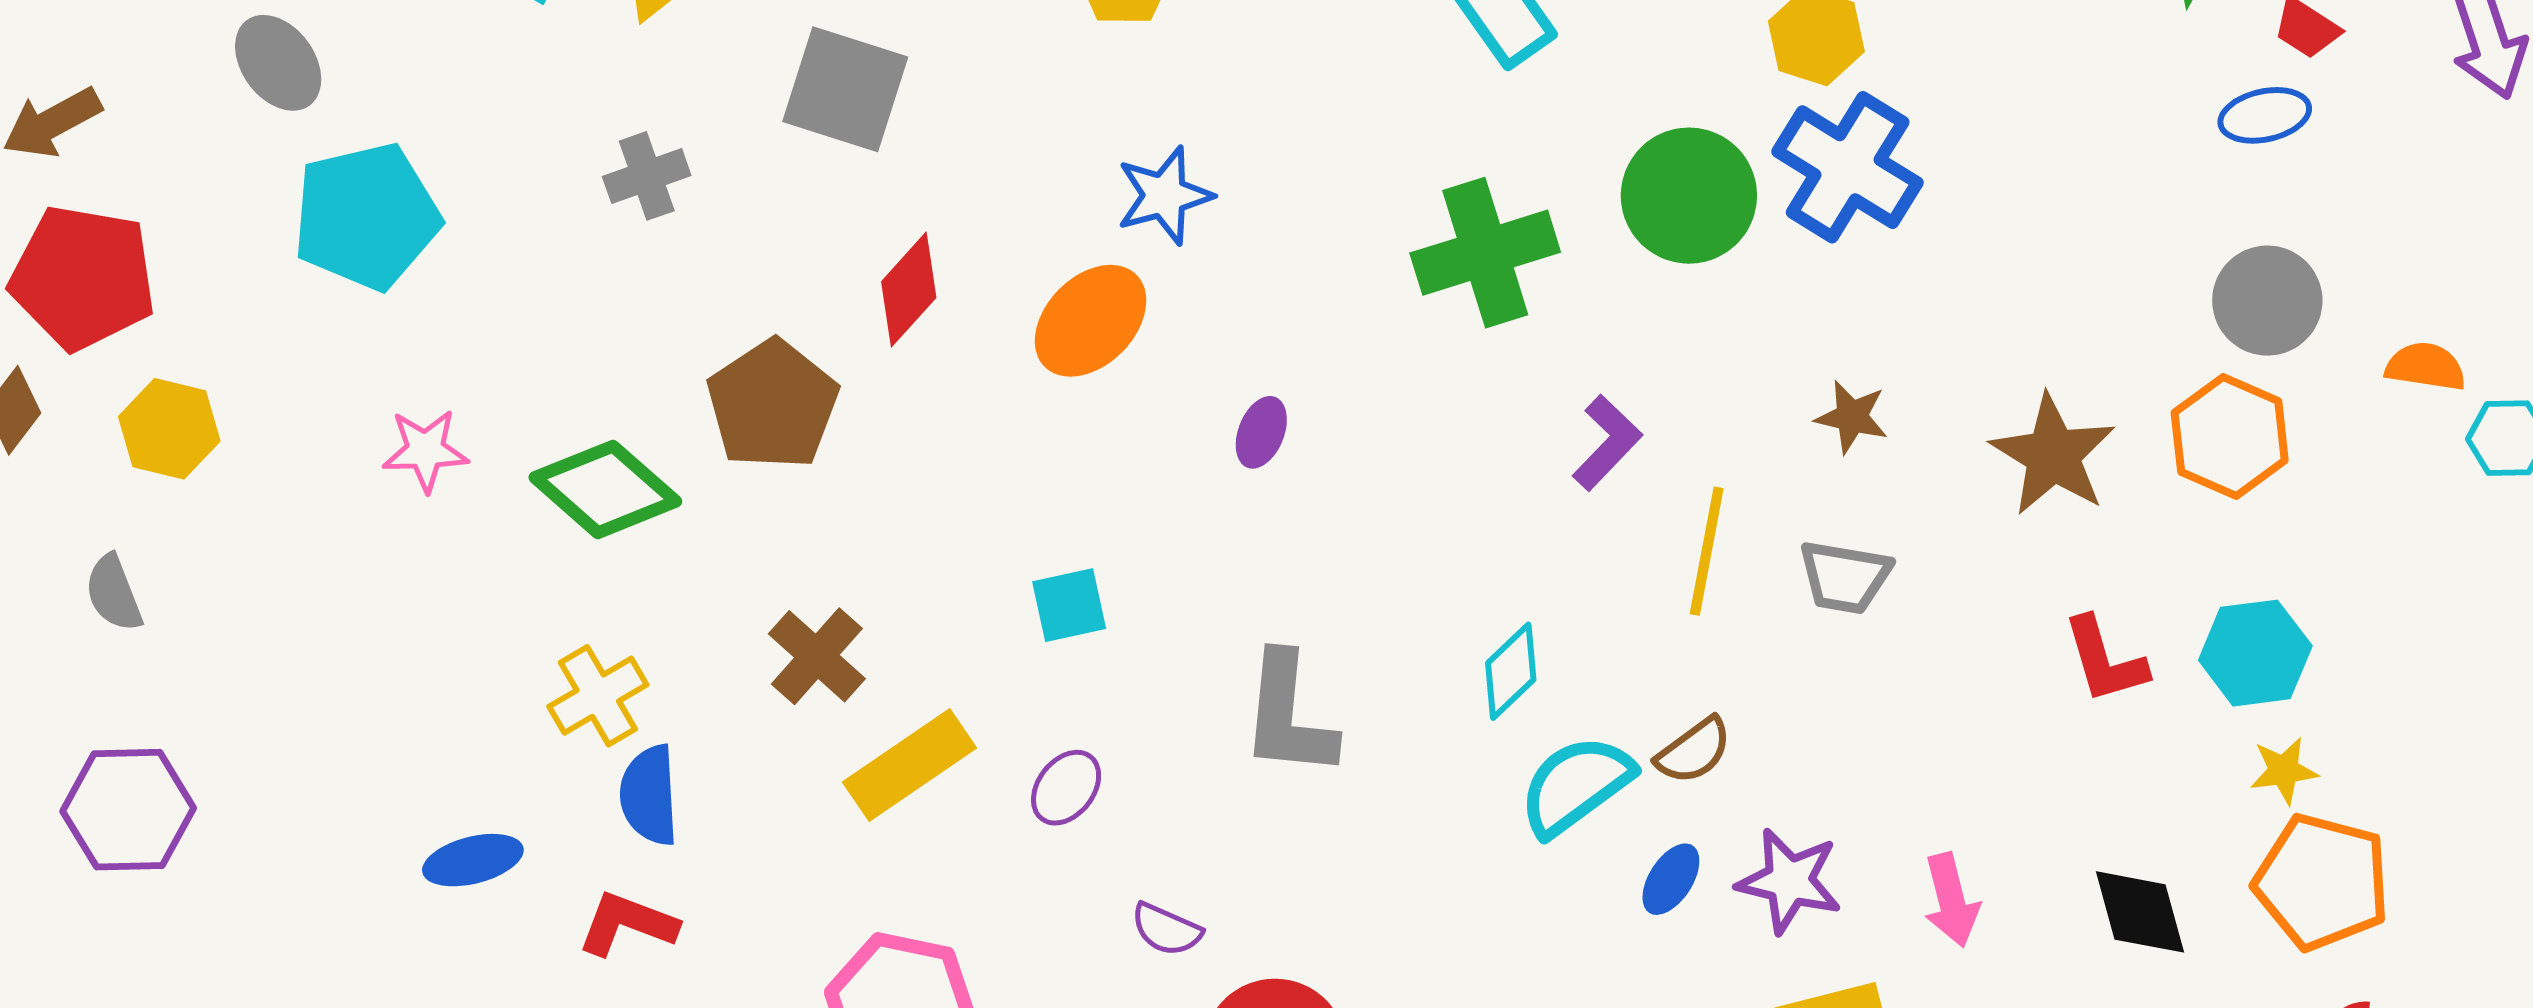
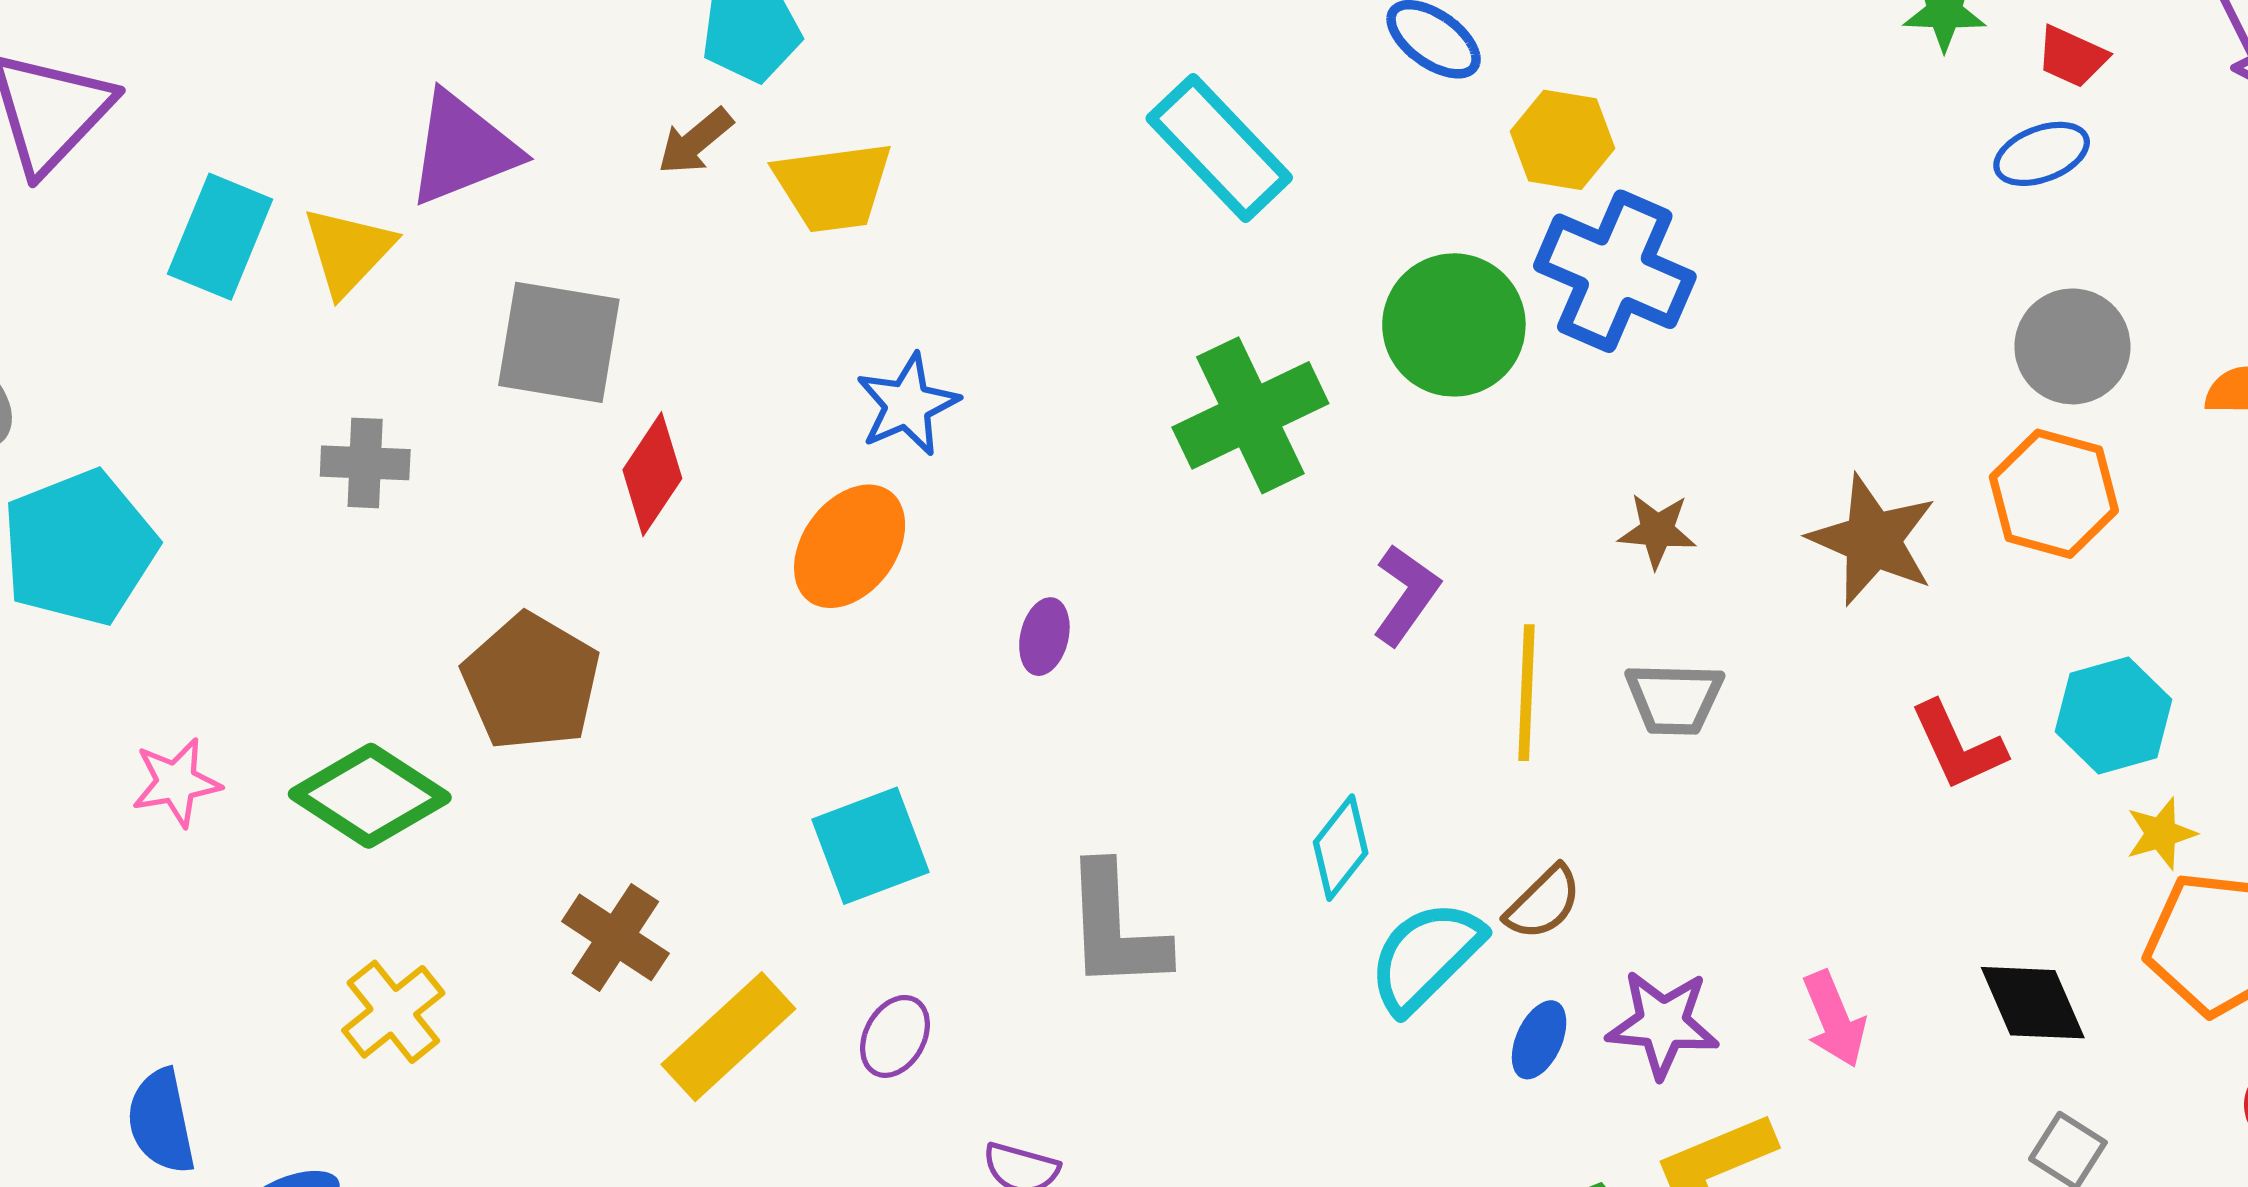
gray cross: (647, 176) -> (365, 463), turned 30
red diamond: (909, 290) -> (652, 474), moved
cyan square: (1069, 605) -> (871, 846), size x1.4
blue semicircle: (649, 795) -> (161, 1121), moved

